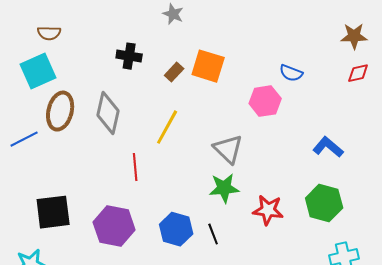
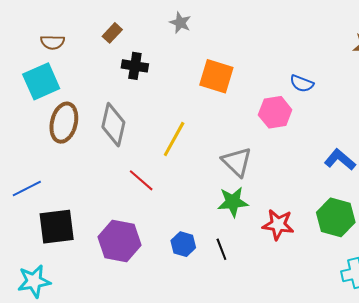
brown rectangle: (174, 72) -> (112, 33), moved
blue line: (24, 139) -> (27, 189), moved
red line: (135, 167) -> (141, 180), turned -44
blue hexagon: (176, 229) -> (183, 244), size x0.7

